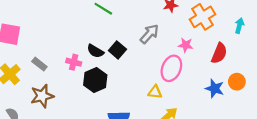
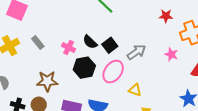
gray arrow: (149, 34) -> (136, 52), moved
pink ellipse: (171, 68) -> (113, 72), moved
brown star: (42, 96) -> (47, 81), moved

